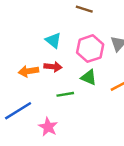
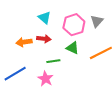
pink star: (48, 127) -> (45, 79), moved

